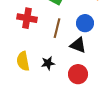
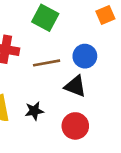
brown line: (57, 28) -> (47, 63), turned 66

